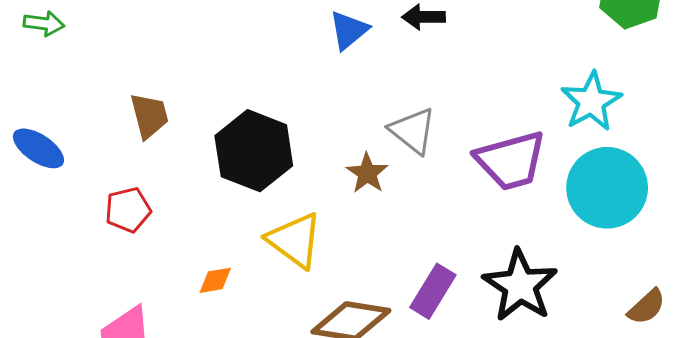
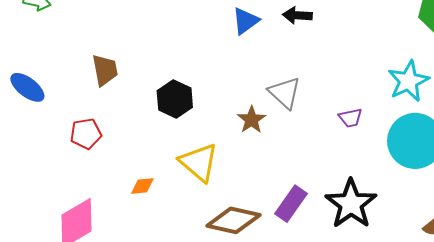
black hexagon: (254, 151) -> (175, 99), size x0.7
purple trapezoid: (511, 161) -> (350, 118), size x0.5

